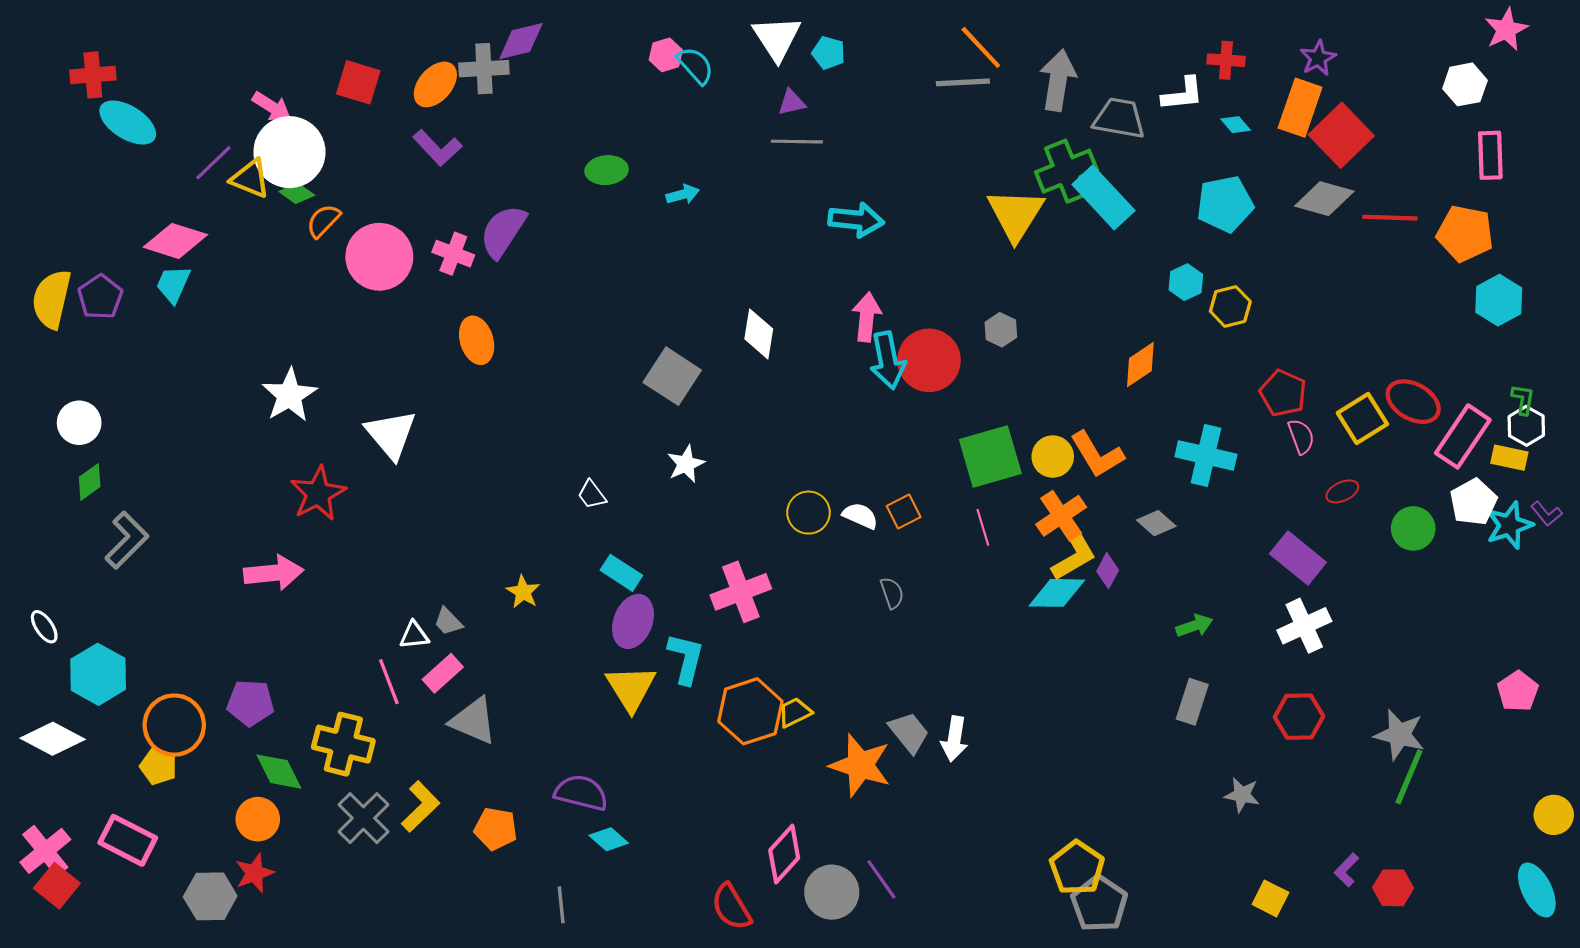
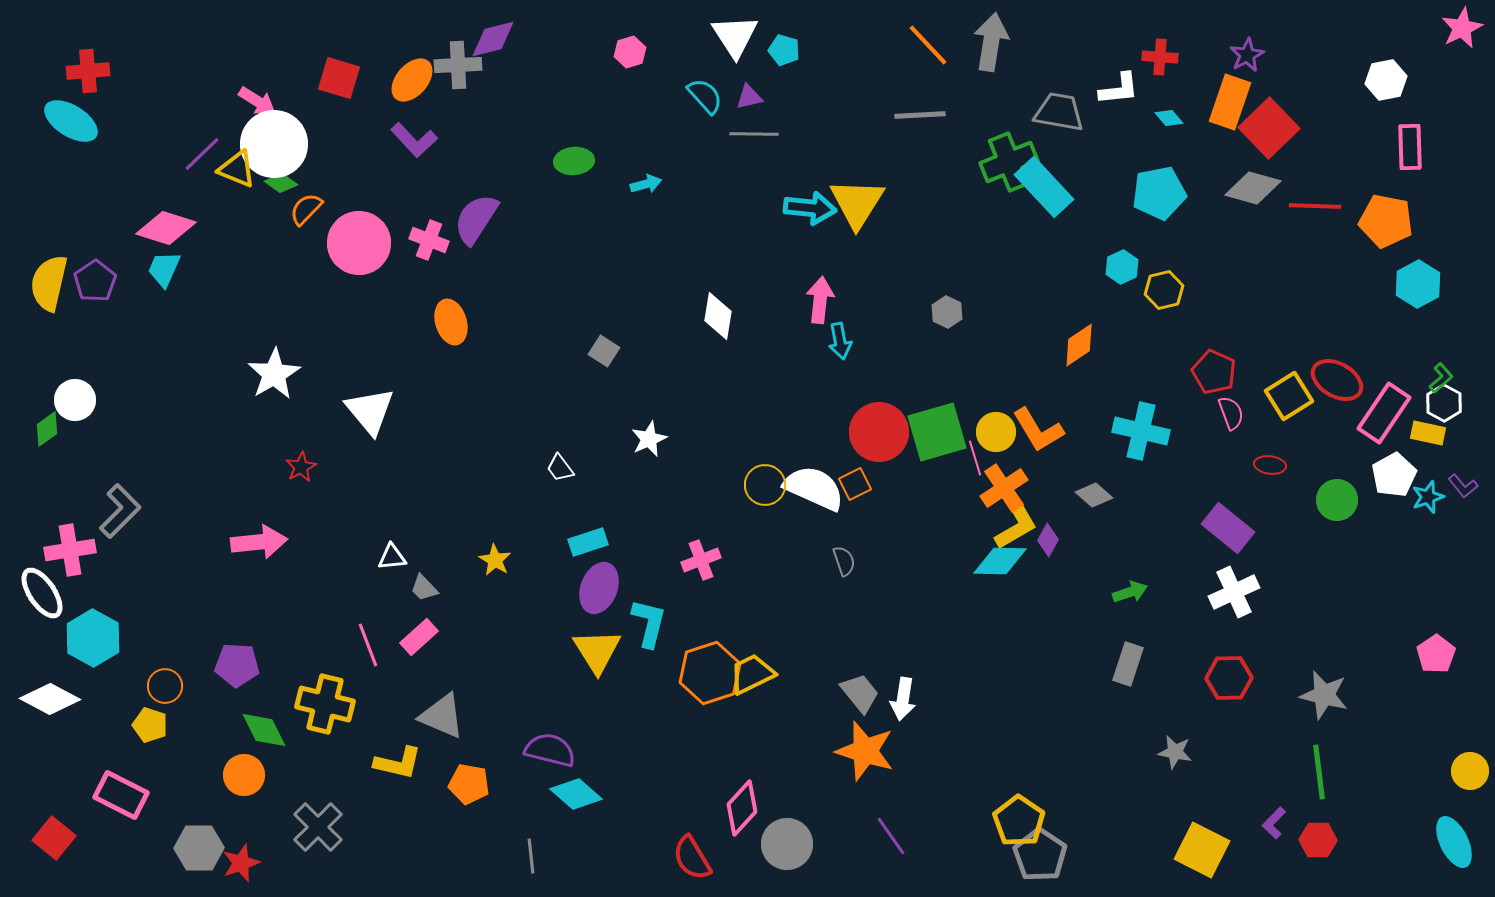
pink star: (1506, 29) -> (1462, 28), moved
cyan semicircle: (695, 65) -> (705, 96), moved
gray arrow: (1058, 80) -> (991, 42), moved
gray line: (963, 82) -> (920, 115), moved
cyan ellipse: (128, 123) -> (71, 121), moved
yellow triangle: (1016, 214) -> (857, 203), moved
cyan arrow: (888, 360) -> (840, 341), size x0.7
red circle: (929, 360) -> (879, 432), moved
gray square: (672, 376) -> (604, 351), moved, size x0.6
green L-shape: (1523, 399) -> (1441, 378), turned 40
green diamond: (90, 482) -> (47, 429), moved
red ellipse: (1342, 491) -> (1270, 465), turned 32
red star: (318, 494) -> (301, 467), size x0.6
white semicircle: (860, 516) -> (814, 488), size x1.8
cyan star: (1509, 525) -> (1428, 497), size x0.7
pink line: (983, 527) -> (975, 458), moved
cyan rectangle: (621, 573) -> (588, 542), turned -51
pink cross: (741, 592) -> (701, 560), size x0.7
white ellipse: (44, 627) -> (42, 593), size x1.6
white triangle: (414, 635) -> (392, 557), moved
yellow trapezoid: (795, 712) -> (752, 674), size x1.4
gray triangle: (473, 721) -> (442, 716), moved
orange circle: (174, 725) -> (165, 686), size x0.6
orange star: (860, 765) -> (865, 751), moved
green line: (1409, 777) -> (1319, 772), moved, turned -30
yellow L-shape: (421, 806) -> (398, 763), turned 57
gray cross: (363, 818) -> (318, 827), moved
cyan diamond: (609, 839) -> (576, 794), size x1.4
pink cross: (45, 851) -> (70, 550), moved, turned 30
red star: (255, 873) -> (241, 863), moved
purple line: (881, 879) -> (891, 836), moved
yellow square: (1270, 898) -> (1202, 850), size x1.6

